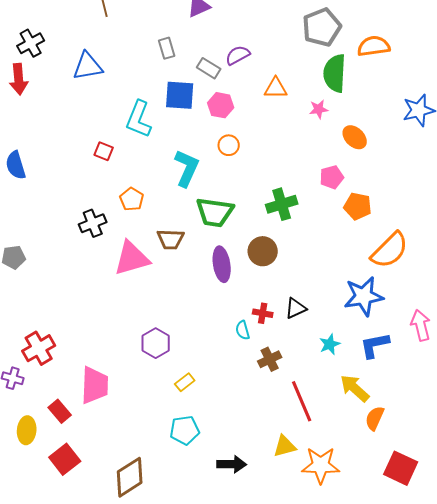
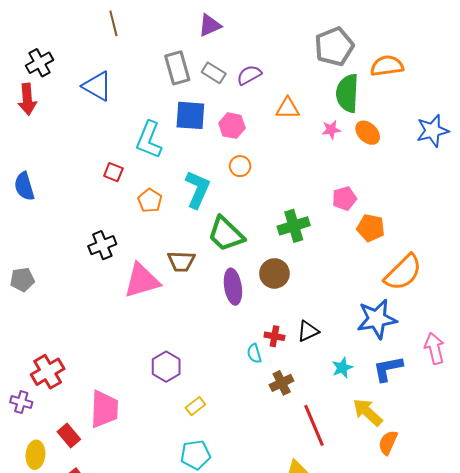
gray rectangle: (167, 48) -> (177, 68), size x1.5
blue triangle: (88, 66) -> (97, 86), turned 40
gray rectangle: (209, 68) -> (214, 73), moved
orange ellipse: (355, 137) -> (368, 133), moved
orange pentagon: (132, 199) -> (150, 201), moved
green trapezoid: (215, 212) -> (226, 234), turned 36

